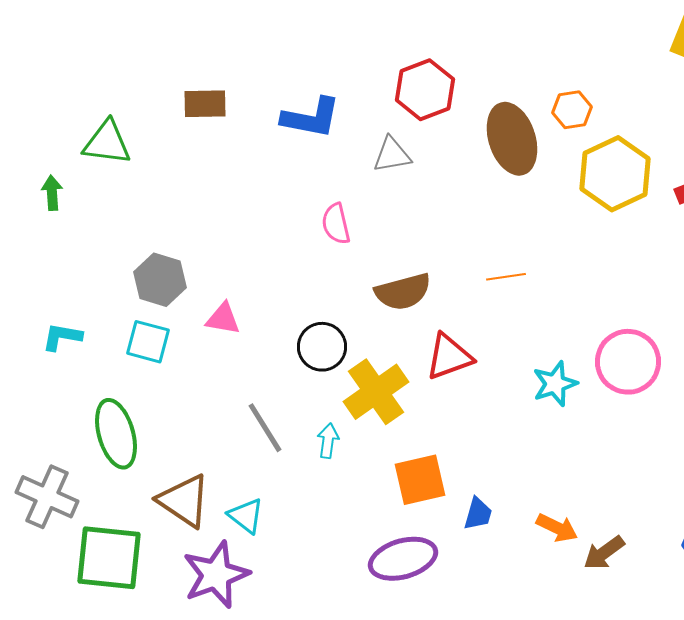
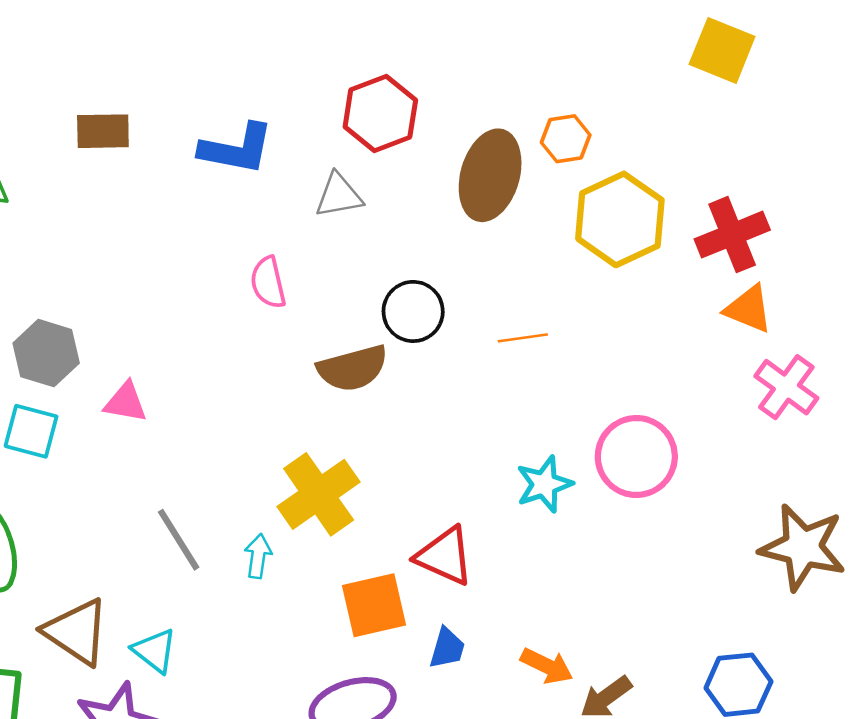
brown ellipse: (512, 139) -> (490, 175), turned 34
orange line: (506, 277) -> (523, 338), moved
black circle: (322, 347) -> (413, 311), moved
red triangle: (449, 357) -> (445, 556), moved, turned 44

